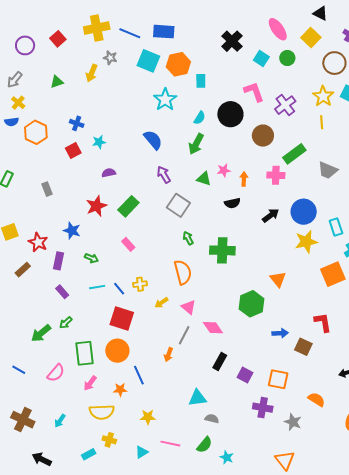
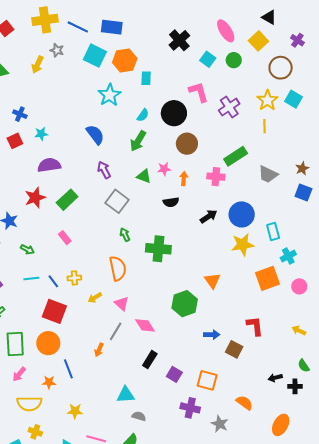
brown circle: (263, 136) -> (187, 144), moved
purple semicircle: (109, 173) -> (49, 165), size x1.6

